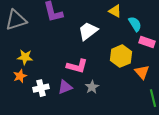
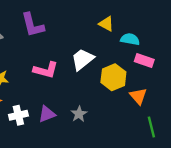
cyan semicircle: (135, 24) -> (130, 39), turned -49
white trapezoid: (88, 31) -> (83, 59), moved
pink L-shape: (77, 66) -> (46, 70), moved

